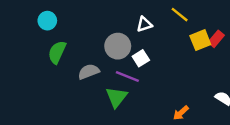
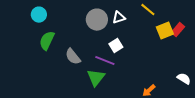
gray circle: (118, 46) -> (97, 20), moved
gray semicircle: (89, 72) -> (73, 57), turned -108

